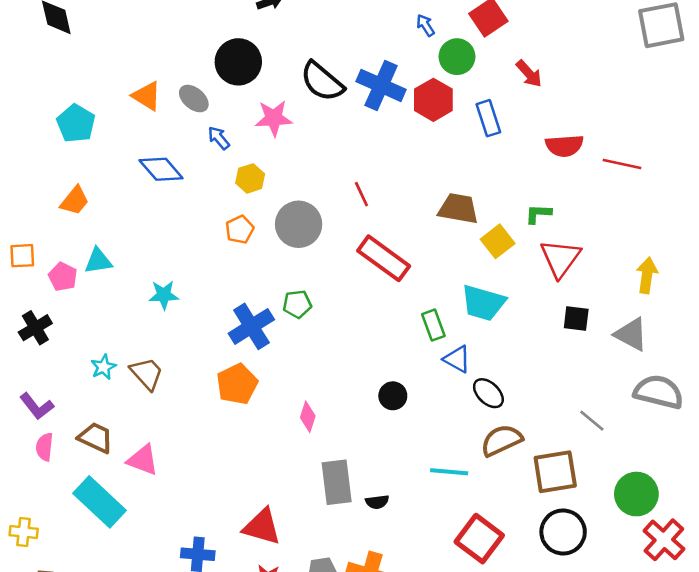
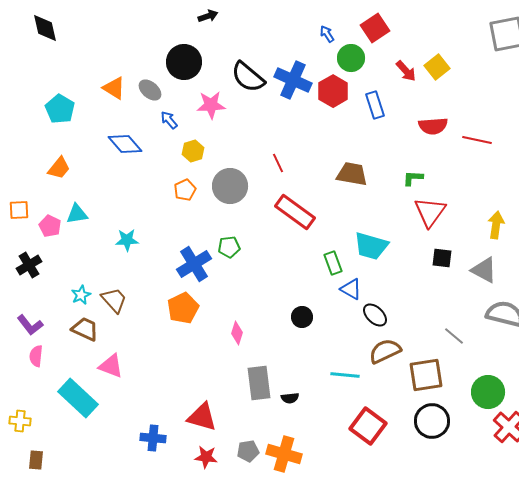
yellow square: (498, 241) -> (437, 67), moved
brown trapezoid: (96, 438) -> (85, 329), moved

